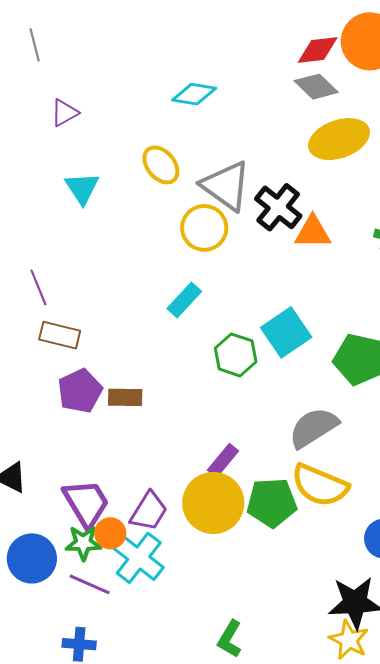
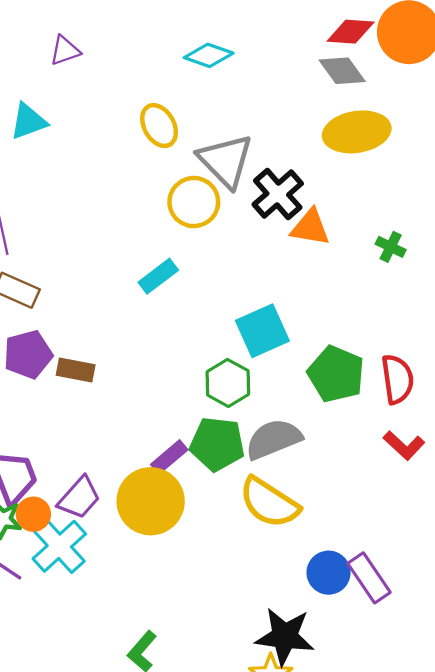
cyan triangle: (82, 188) -> (28, 121), moved, turned 33
green hexagon: (236, 355) -> (228, 383), moved
green pentagon: (272, 503) -> (217, 444), moved

